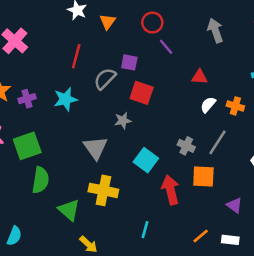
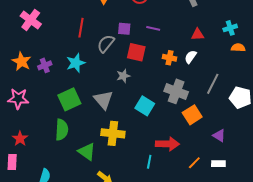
purple line: (166, 47) -> (153, 28), moved, turned -32
red triangle: (199, 77) -> (198, 34), moved
orange cross: (235, 106) -> (170, 58), moved
gray line: (217, 142) -> (213, 84), moved
green square: (27, 146) -> (69, 99), moved
gray cross: (186, 146) -> (176, 91), size x1.6
orange square: (203, 177) -> (192, 115), turned -30
red arrow: (171, 190) -> (167, 144), moved, turned 110

